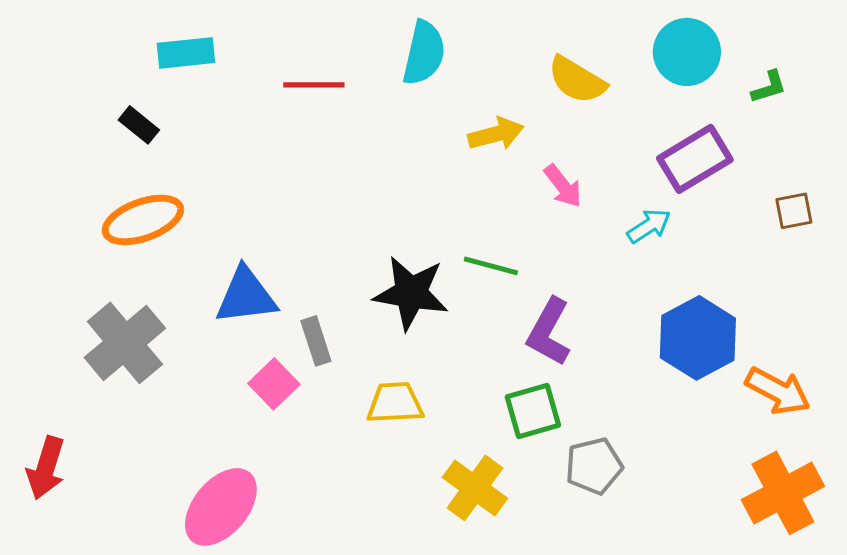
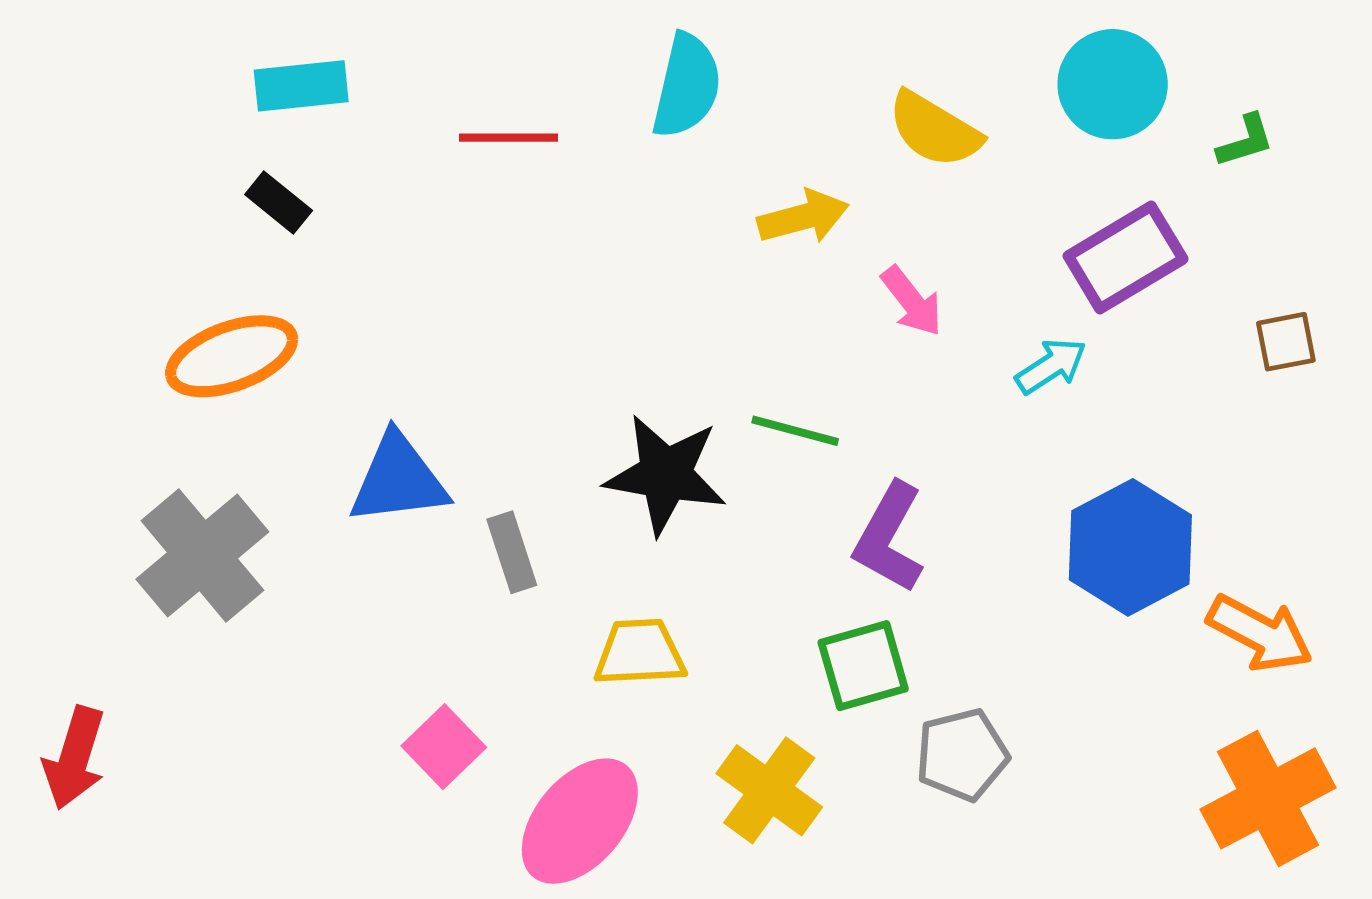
black rectangle: (139, 125) -> (279, 202), moved
pink square: (274, 384) -> (444, 747), moved
pink ellipse: (221, 507) -> (580, 821), moved

